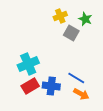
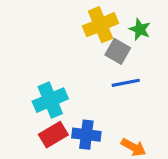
yellow cross: (60, 16) -> (101, 25), size x1.5
blue line: (76, 78) -> (126, 83), moved, turned -42

